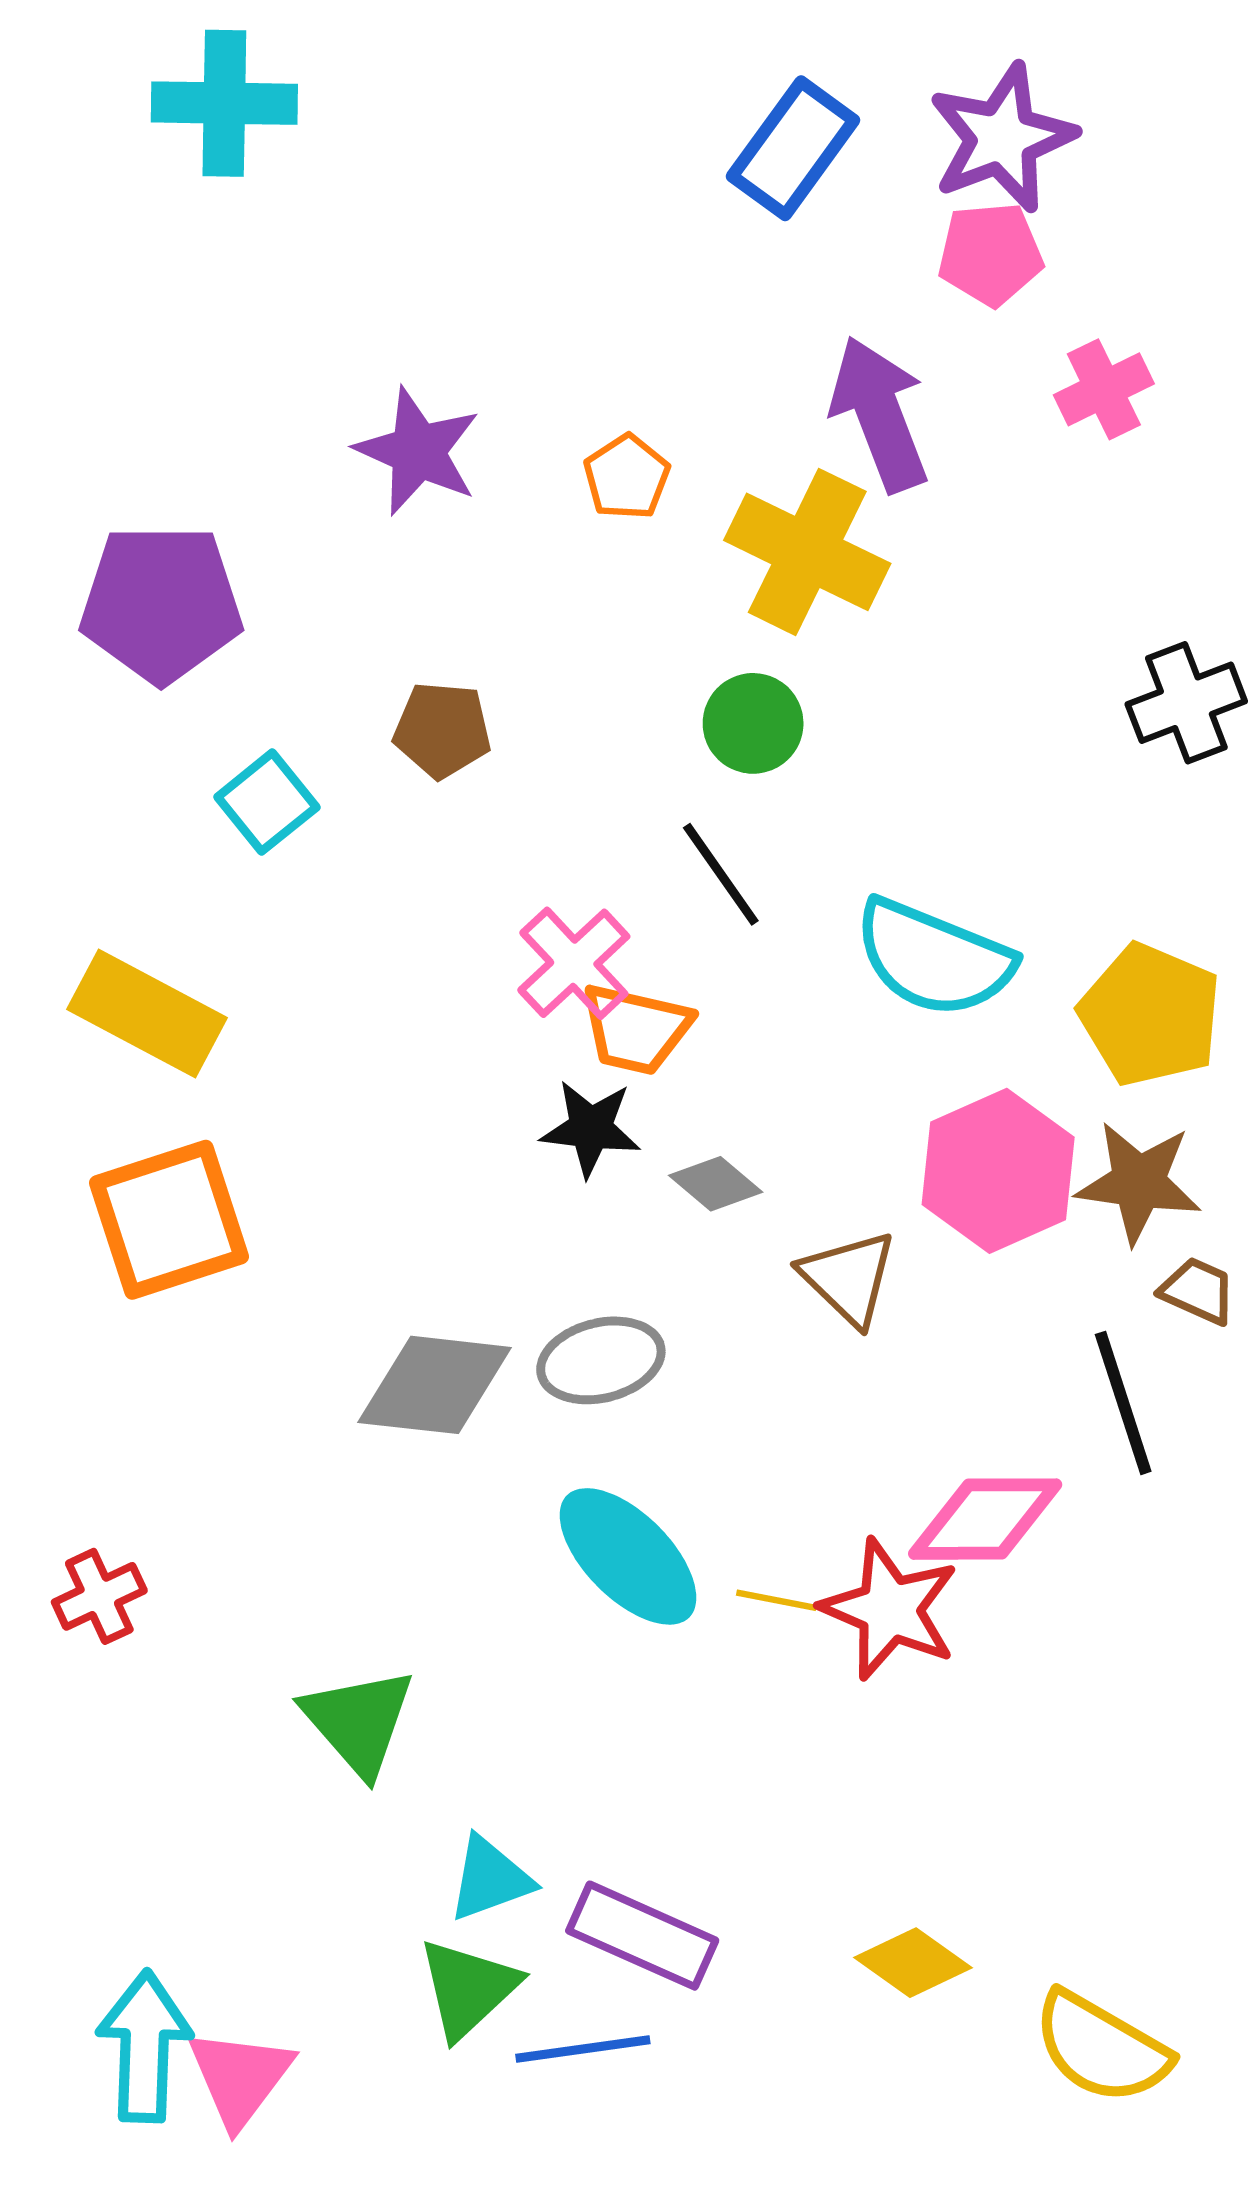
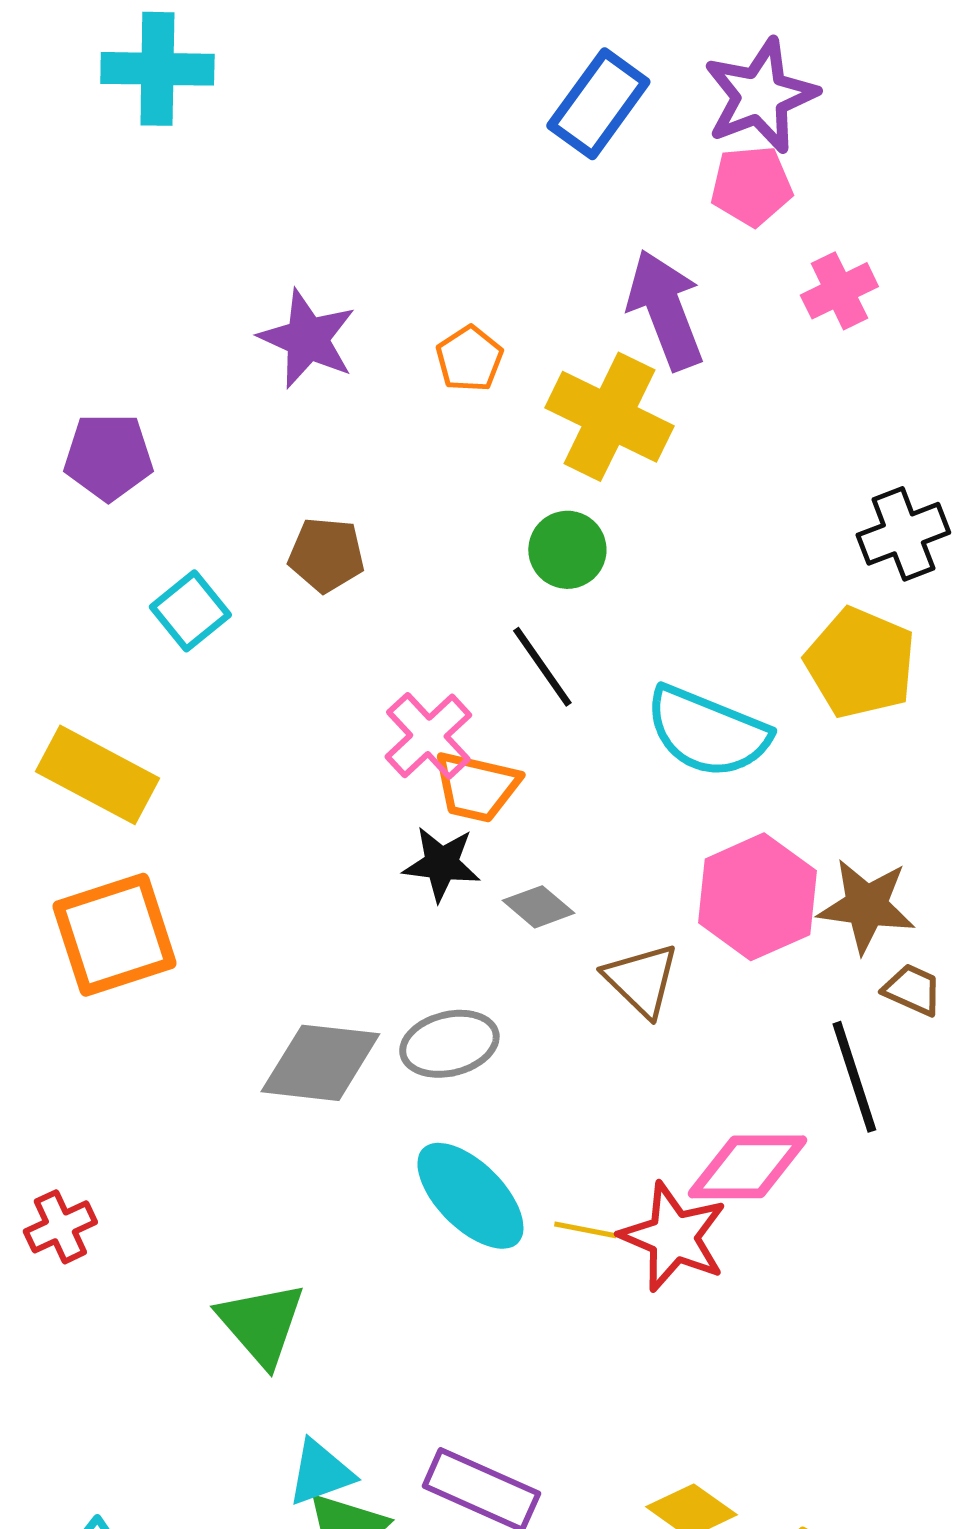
purple pentagon: (161, 603) -> (108, 457), size x0.7
yellow pentagon: (1150, 1015) -> (860, 663), moved
cyan triangle: (490, 1879) -> (320, 1473), moved

